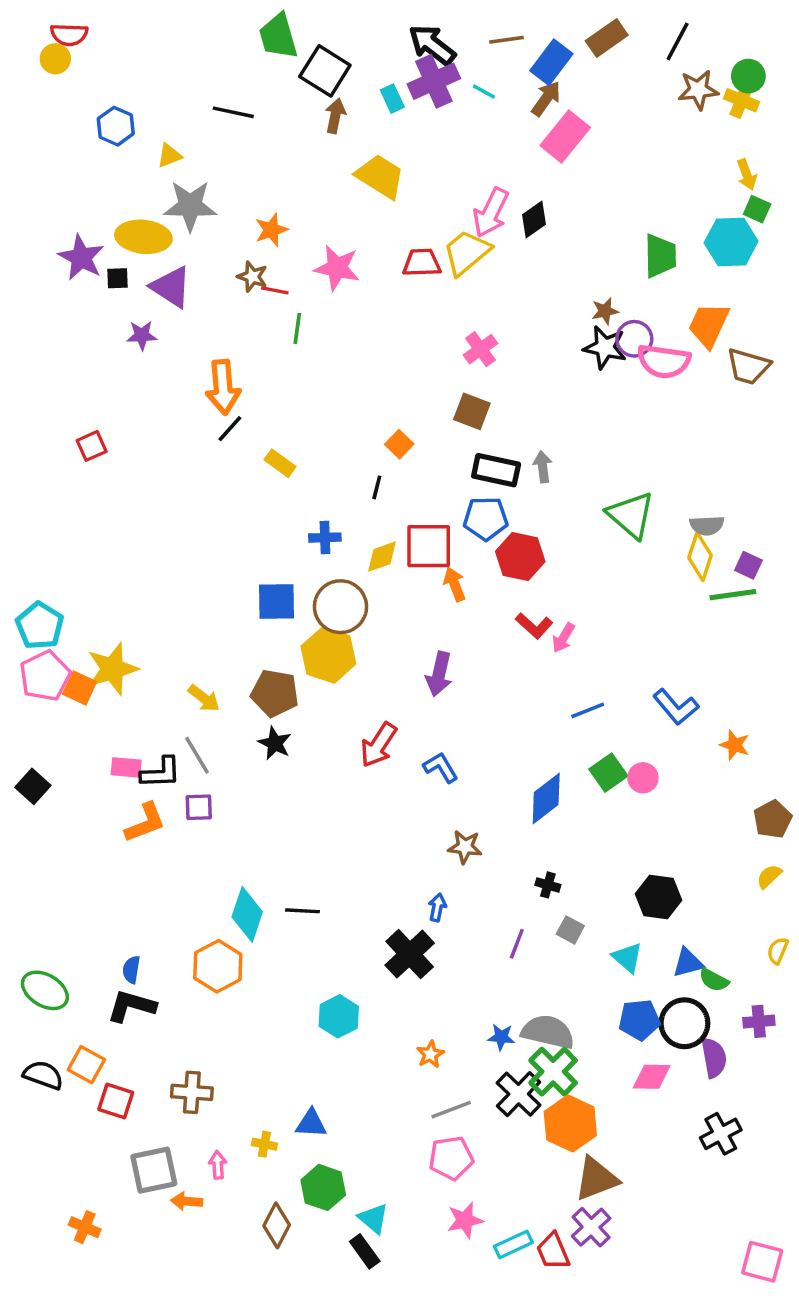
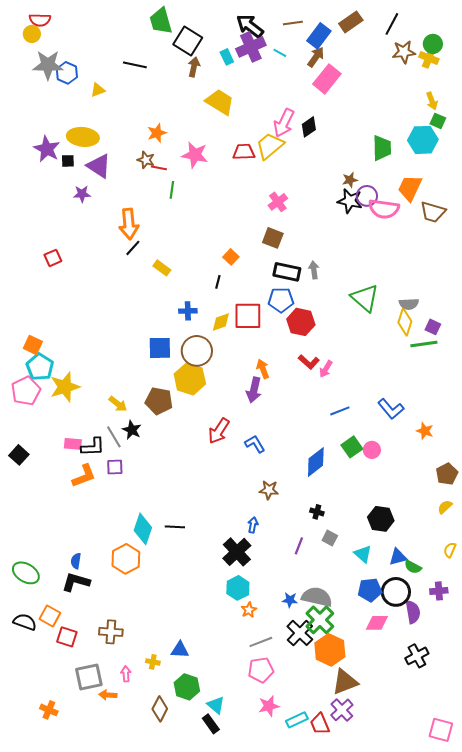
gray star: (190, 206) -> (48, 65), moved
orange arrow: (455, 584) -> (263, 369), moved
cyan pentagon: (40, 626) -> (40, 367), moved
orange square: (80, 688) -> (33, 345), moved
black star: (275, 743) -> (132, 430), moved
cyan hexagon: (339, 1016) -> (238, 588), moved

